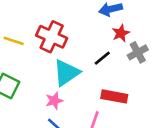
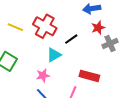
black line: (102, 58) -> (71, 39), moved
cyan triangle: (66, 73) -> (54, 55), size x0.7

